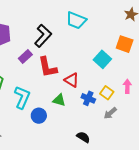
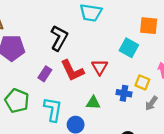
purple rectangle: (25, 56) -> (45, 74), moved
red triangle: (72, 80) -> (100, 67), moved, turned 42

